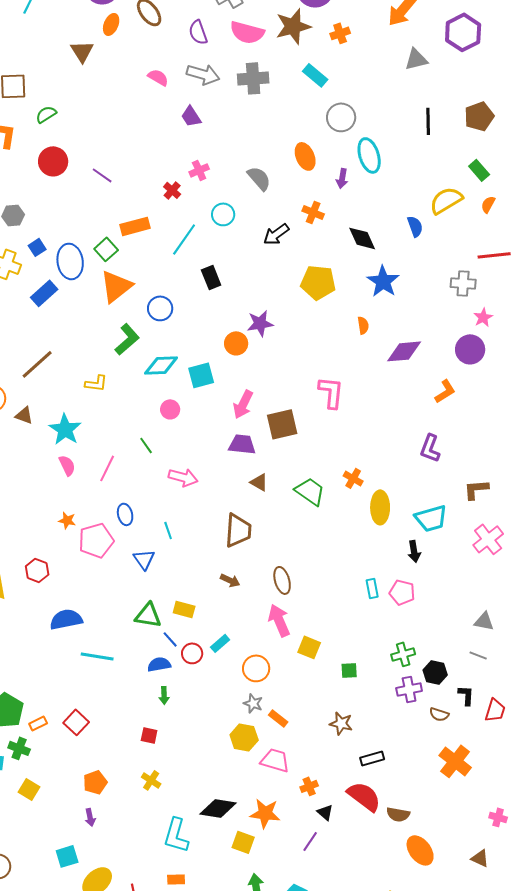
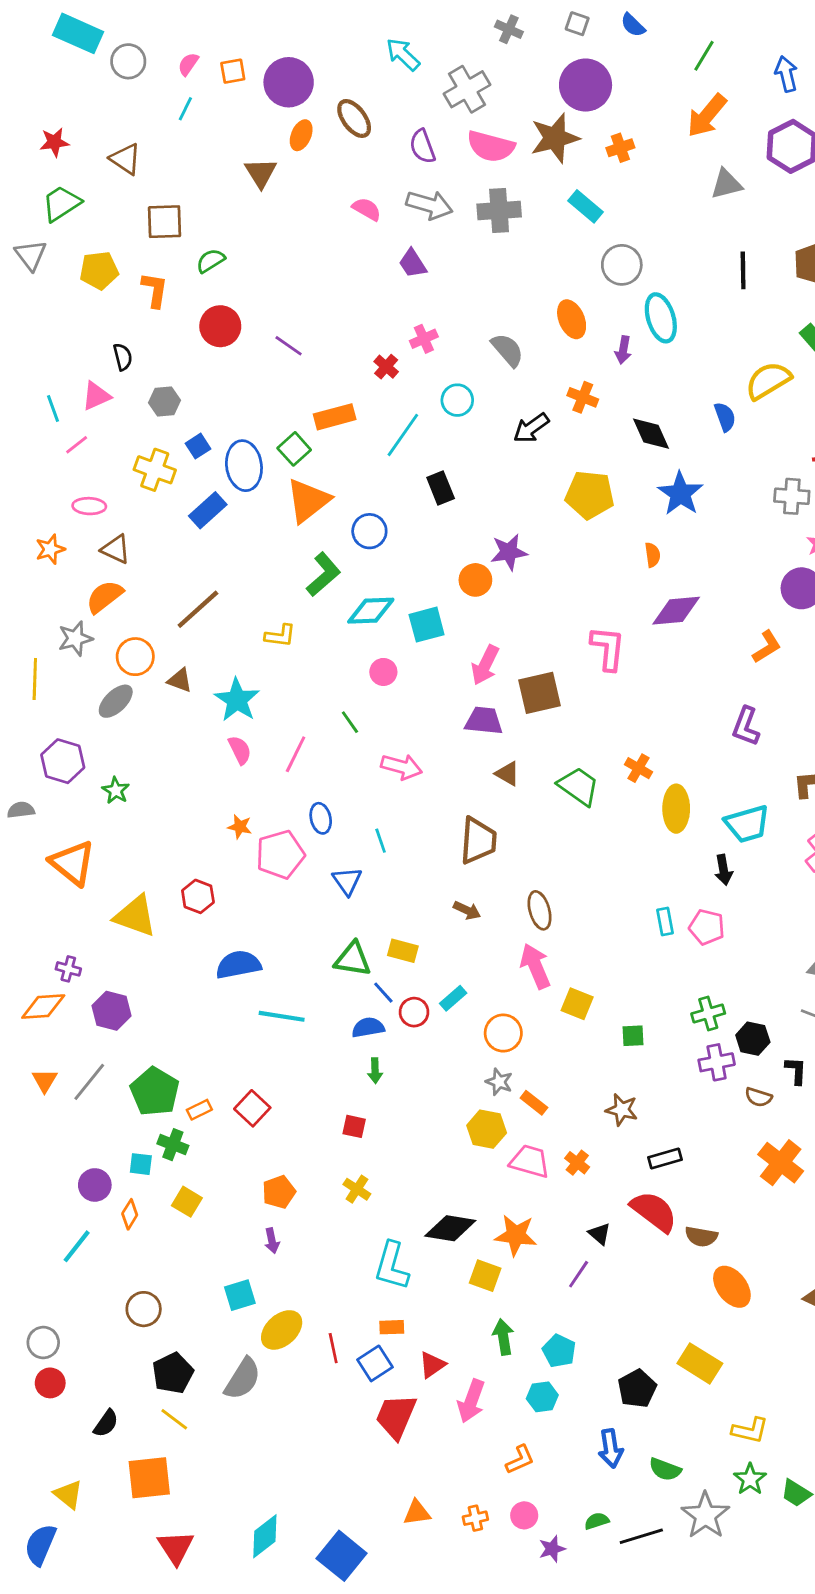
purple diamond: (404, 351) -> (676, 611), moved
orange cross: (309, 786) -> (577, 1163), moved, turned -30

